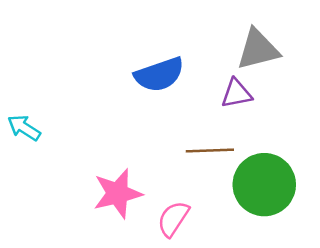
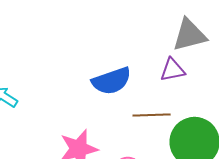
blue semicircle: (159, 75) -> (112, 81), moved

